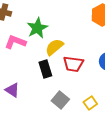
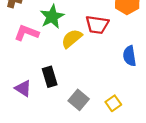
red trapezoid: (73, 64) -> (97, 25), moved
black rectangle: (45, 69) -> (50, 77), moved

